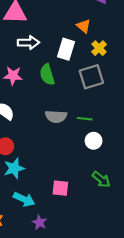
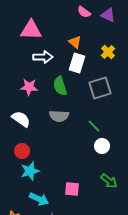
orange triangle: (84, 26) -> (75, 42), moved
yellow cross: (99, 48) -> (108, 52), moved
gray semicircle: (56, 116) -> (59, 116), moved
green line: (85, 119) -> (94, 126), turned 40

